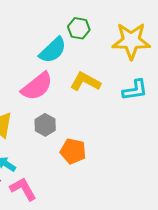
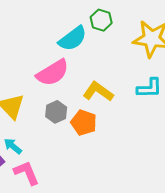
yellow L-shape: (85, 82) -> (98, 92), moved
orange pentagon: (73, 151) -> (84, 123), moved

